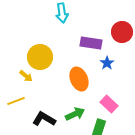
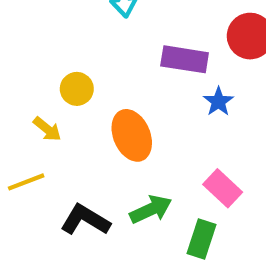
yellow circle: (40, 57) -> (77, 89), size x0.6
orange ellipse: (79, 79) -> (132, 135), moved

